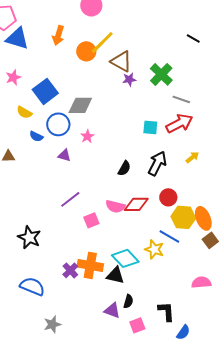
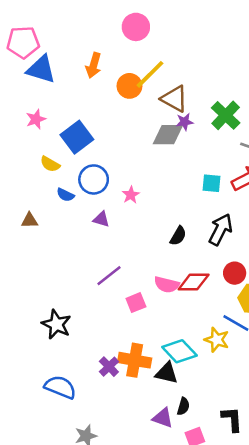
gray diamond: (80, 105) -> (168, 135), moved

